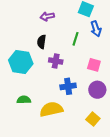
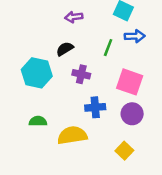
blue arrow: (96, 29) -> (135, 36), turned -77
black semicircle: (42, 42) -> (65, 49), turned 48
pink square: (94, 65) -> (130, 82), size x1.5

